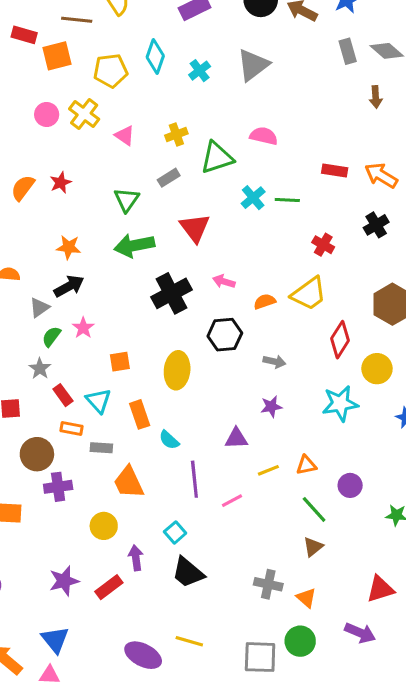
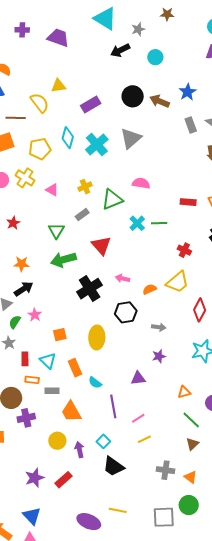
cyan cross: (200, 71) -> (97, 144), size x1.6
red rectangle: (63, 395) -> (25, 359), turned 40
yellow line: (268, 470) -> (144, 439), moved
purple arrow: (136, 558) -> (79, 450), moved

